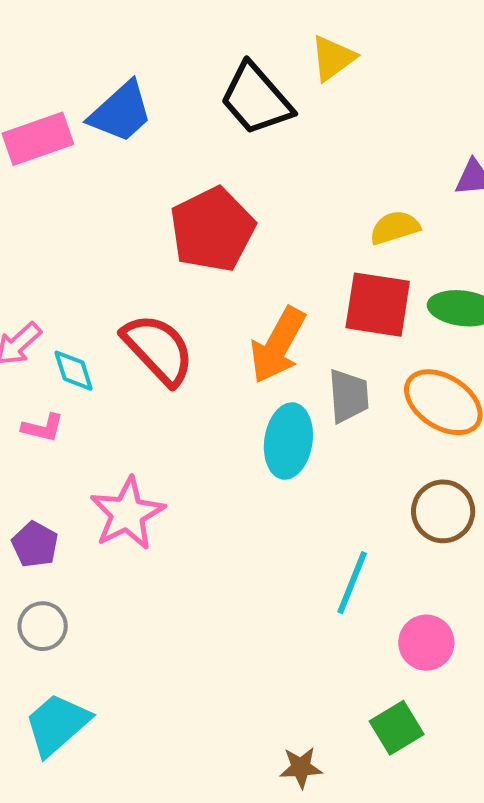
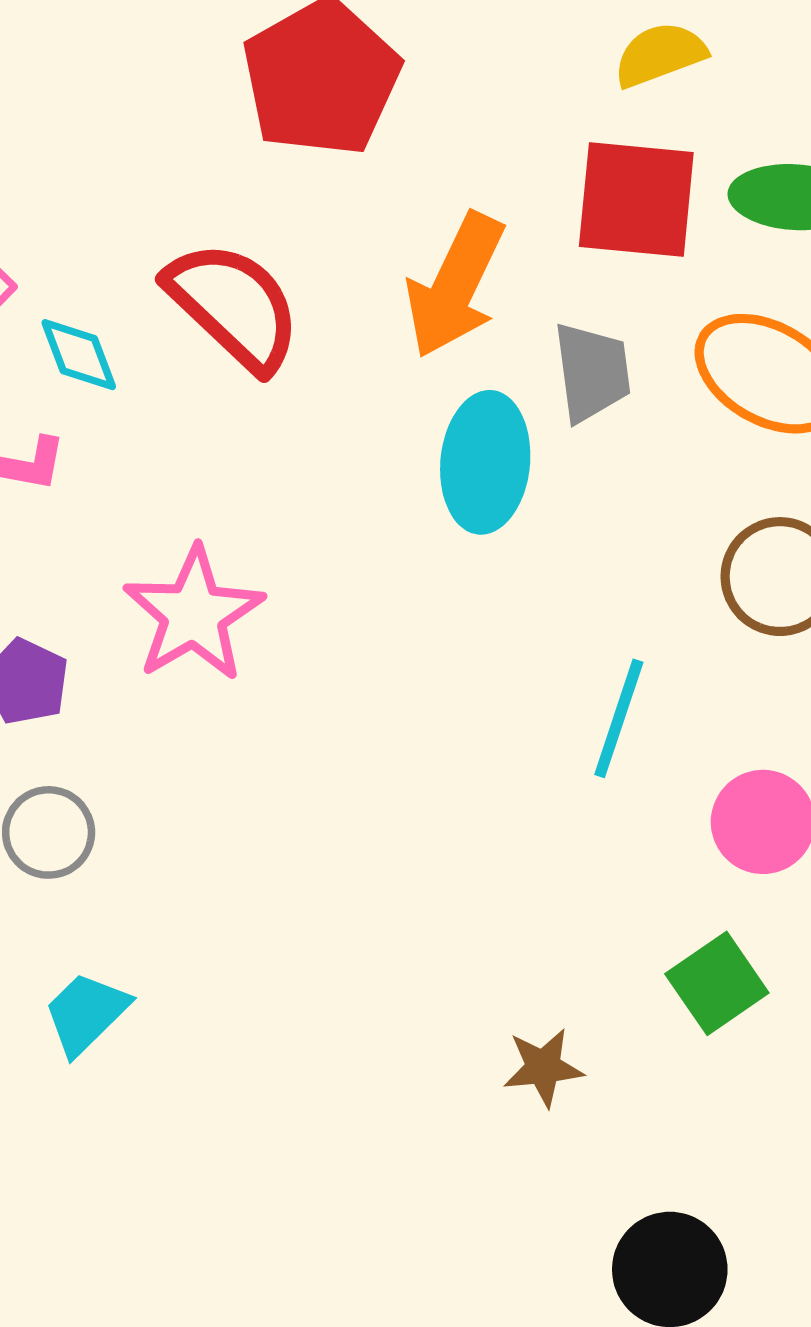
cyan trapezoid: (57, 724) -> (86, 1013), size x0.7

